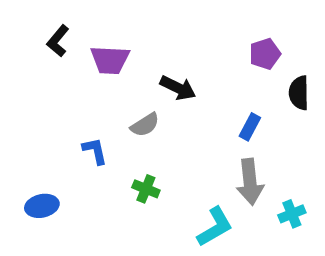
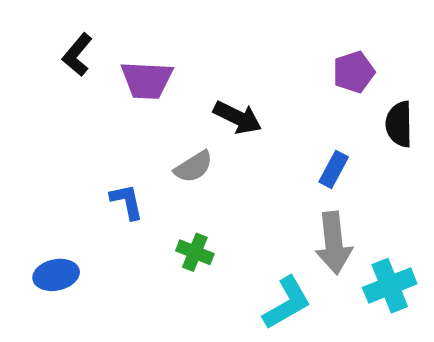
cyan cross: (292, 214) -> (390, 286), size x1.4

